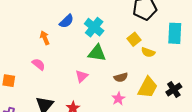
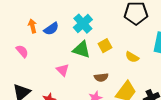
blue semicircle: (67, 21) -> (51, 29), moved
yellow square: (134, 39) -> (105, 46), moved
pink triangle: (82, 76) -> (63, 70), turned -40

